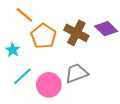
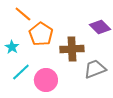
brown cross: (76, 33) -> (72, 49), moved, turned -30
gray trapezoid: (76, 73) -> (95, 69), moved

